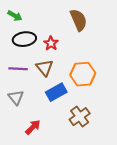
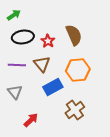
green arrow: (15, 16) -> (14, 15), turned -64
brown semicircle: (79, 20) -> (74, 35), moved

